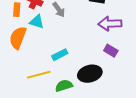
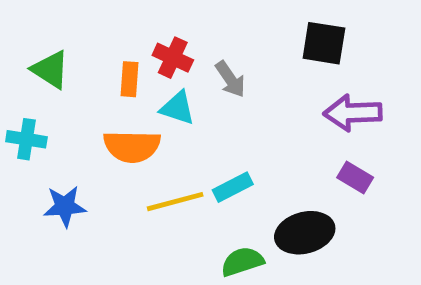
orange semicircle: (18, 38) -> (132, 146), turned -110
yellow line: (39, 75) -> (175, 202), moved

